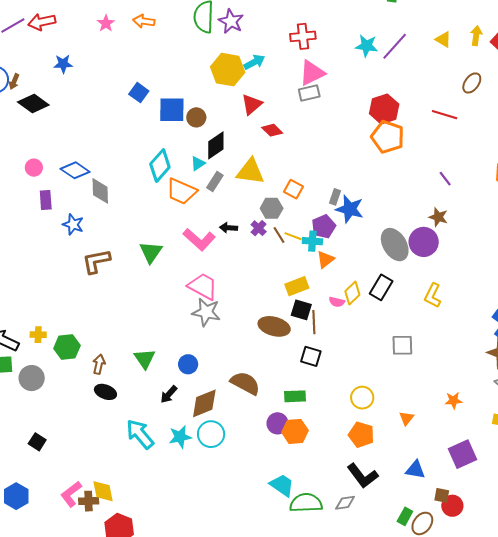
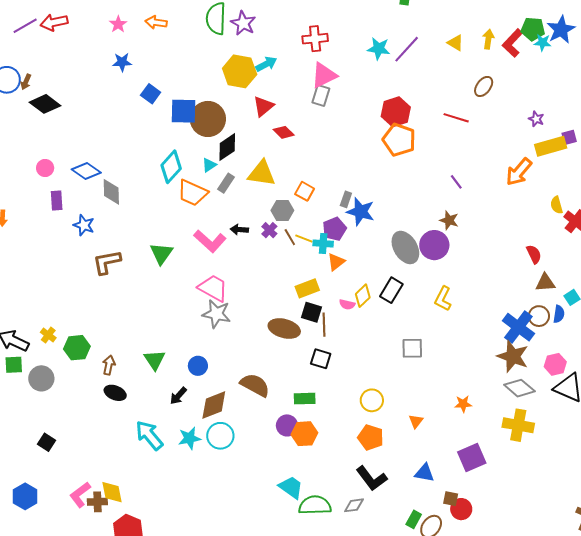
blue star: (63, 64) -> (122, 62), moved
gray rectangle: (309, 93) -> (321, 95), turned -60
brown circle: (196, 117) -> (208, 119), size x1.8
yellow cross: (38, 335) -> (48, 335), turned 35

